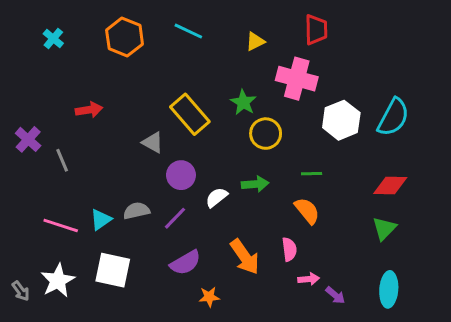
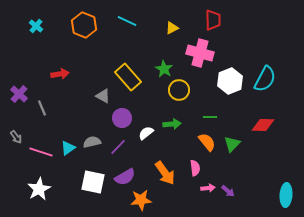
green triangle: (384, 229) -> (232, 144), moved
white square: (113, 270) -> (93, 182), moved
cyan ellipse: (389, 289) -> (286, 195), moved
gray arrow: (21, 291) -> (16, 137), moved
purple arrow: (335, 295) -> (228, 191), moved
orange star: (209, 297) -> (141, 200), size x1.5

